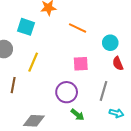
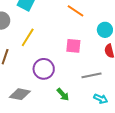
gray line: (104, 91) -> (92, 75), turned 54
purple circle: (67, 92) -> (44, 69), moved

